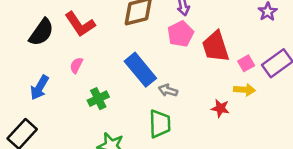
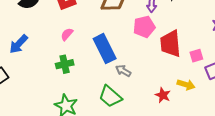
pink square: (246, 63) -> (196, 56), moved
pink semicircle: (76, 65) -> (67, 34), moved
green trapezoid: (160, 124) -> (110, 96), turned 120

